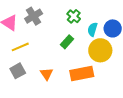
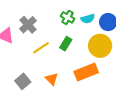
cyan semicircle: (92, 29) -> (88, 19), moved, turned -112
yellow line: (20, 47) -> (41, 48), moved

